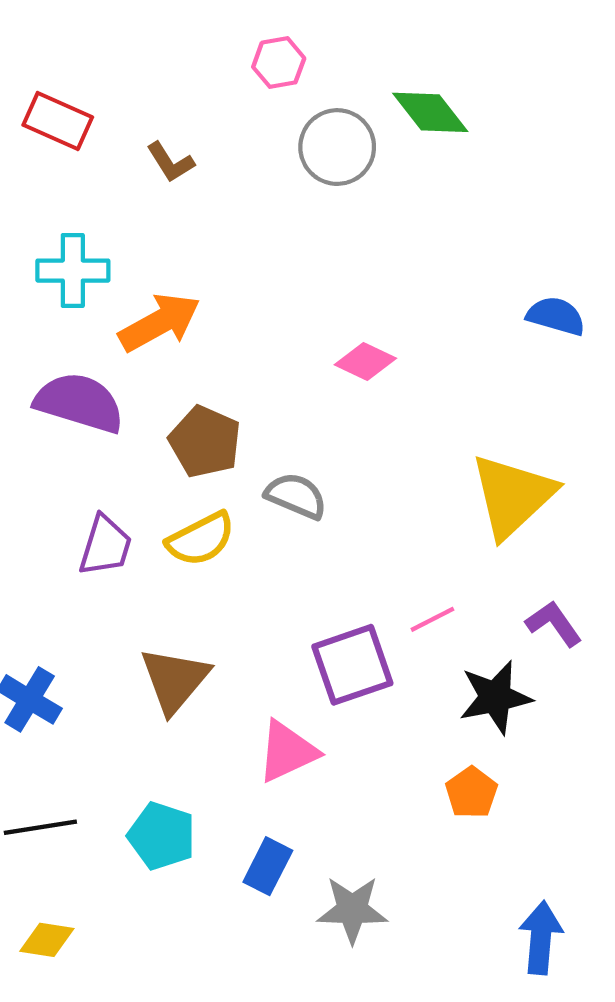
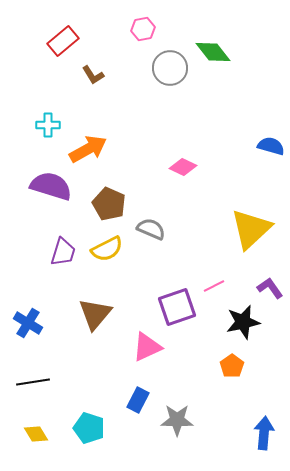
red rectangle: (58, 121) -> (63, 41), moved, turned -64
cyan cross: (73, 271) -> (48, 125), size x0.7
cyan pentagon: (162, 836) -> (89, 428), moved
yellow diamond: (47, 940) -> (36, 434), turned 50

